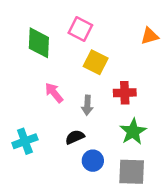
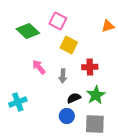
green diamond: (39, 43) -> (28, 31), turned -50
black semicircle: (75, 137) -> (74, 98), moved

